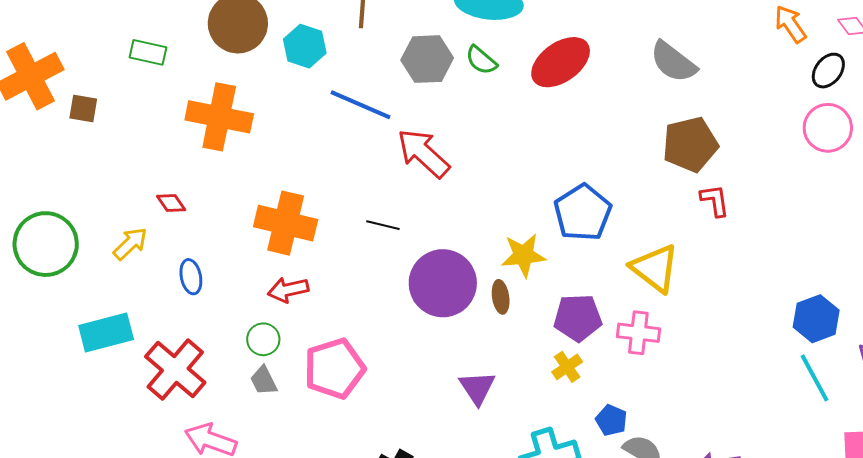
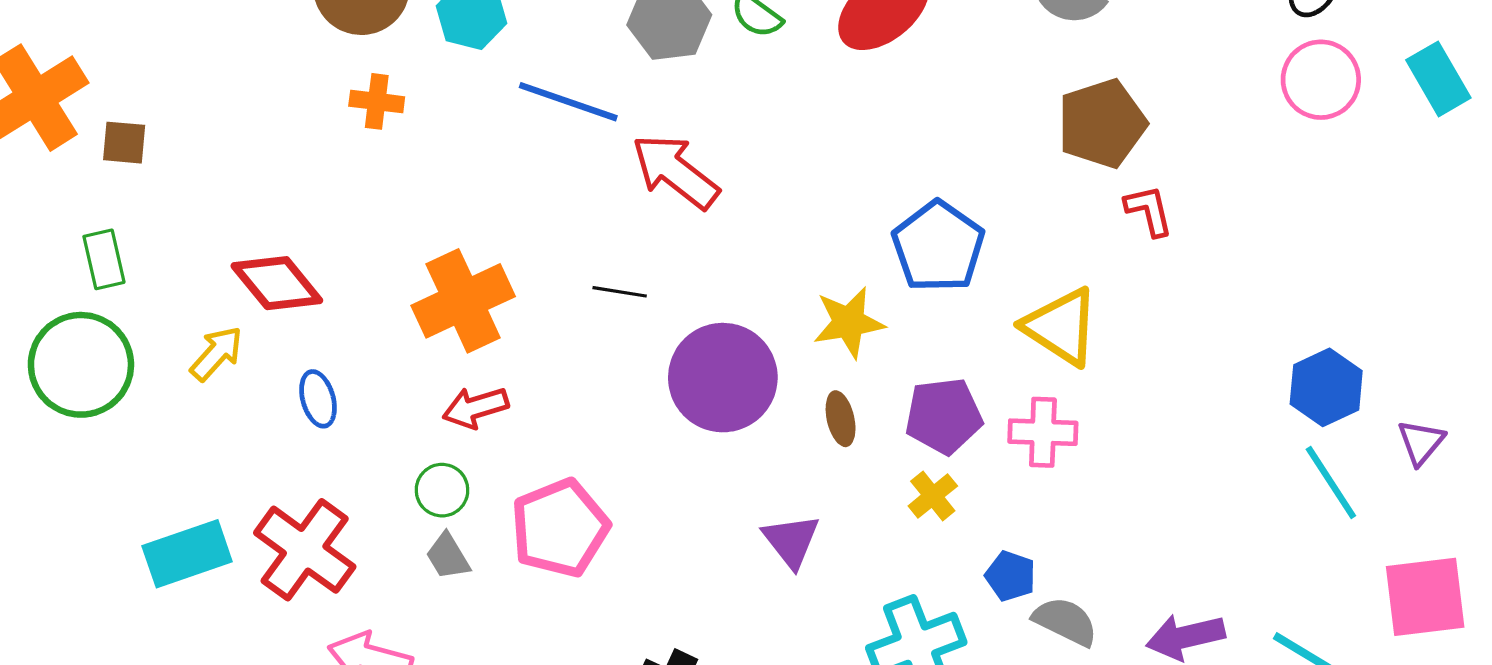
green rectangle: (148, 52) -> (104, 259), moved, turned 69
orange cross: (219, 117) -> (377, 101), moved, size x0.5
red diamond: (171, 203) -> (277, 283), size x1.8
orange cross: (286, 223) -> (463, 301), turned -34
brown ellipse: (501, 297) -> (841, 419), moved
cyan rectangle: (106, 332) -> (187, 554), moved

